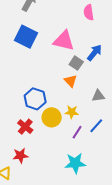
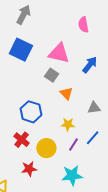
gray square: (76, 63) -> (52, 75), moved
yellow circle: (52, 117) -> (46, 148), moved
red star: (20, 155) -> (29, 169), moved

